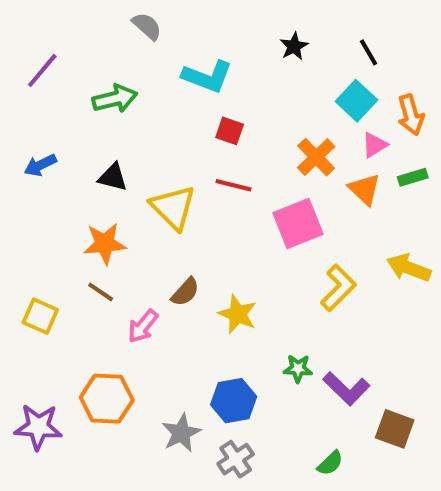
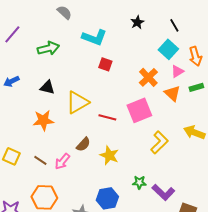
red line: (234, 185) -> (107, 117), moved
yellow triangle: (173, 207) -> (77, 102), turned 45
brown line: (101, 292) -> (40, 160), moved

